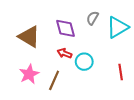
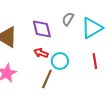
red line: (121, 72) -> (95, 61), moved
brown line: (54, 80) -> (47, 79), moved

